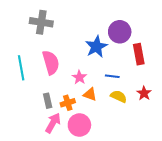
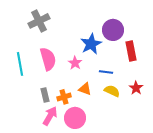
gray cross: (41, 22) -> (39, 21), turned -35
pink star: (79, 77) -> (75, 63), moved

